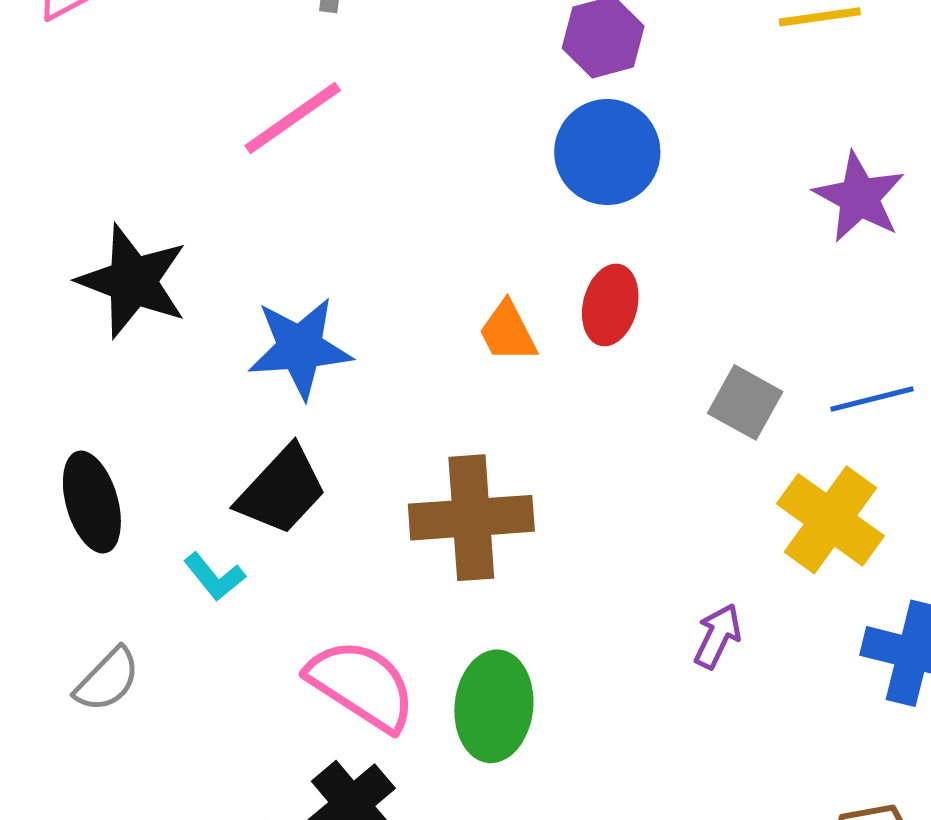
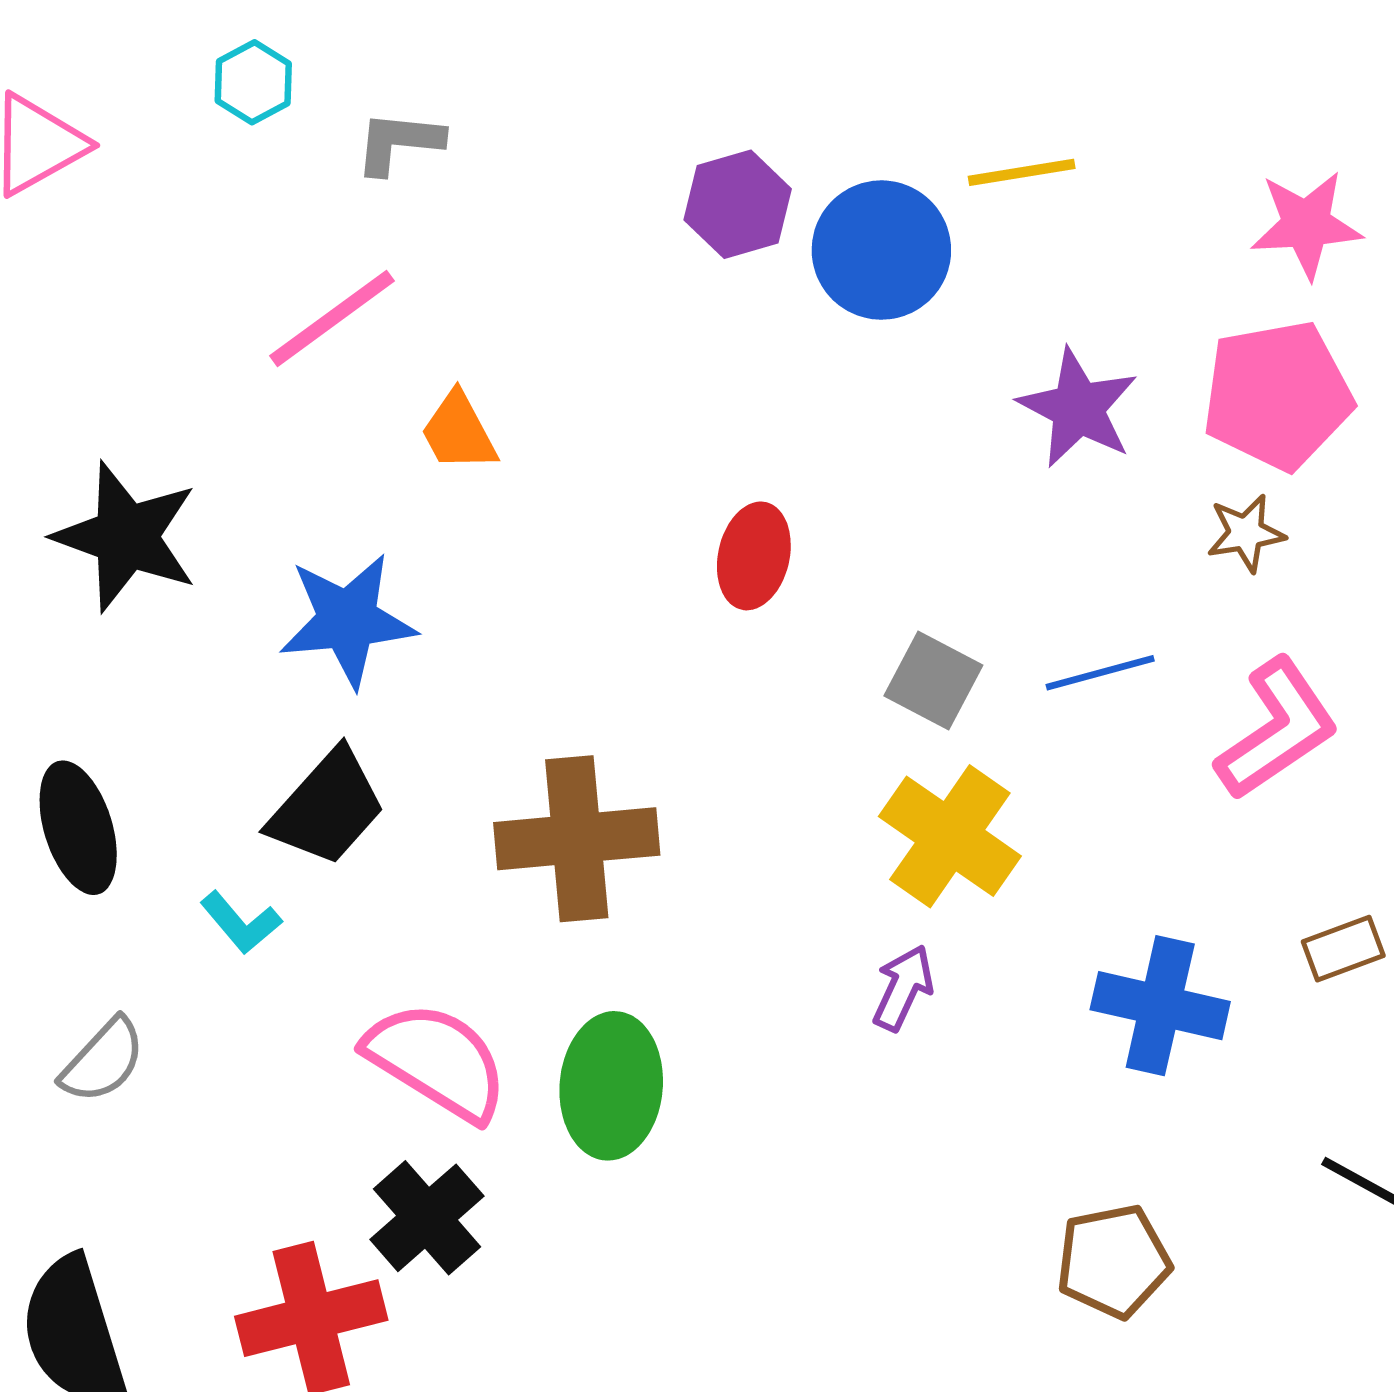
blue circle: (607, 152) -> (881, 250), moved
orange trapezoid: (508, 332) -> (459, 432), moved
yellow cross: (830, 520) -> (950, 836), moved

